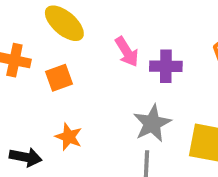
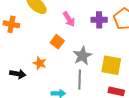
purple cross: (166, 66) -> (99, 20), moved
orange square: (59, 78) -> (57, 42), moved, turned -32

